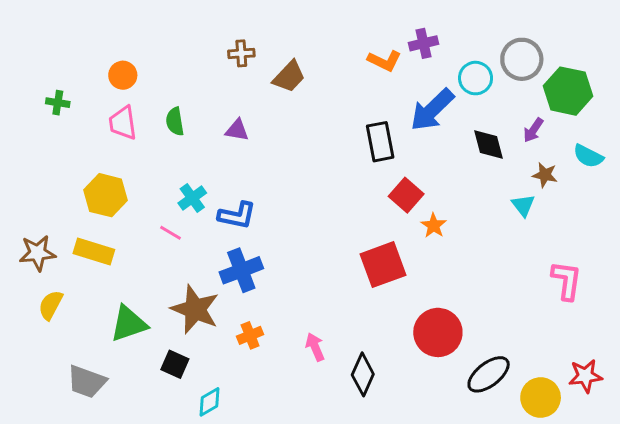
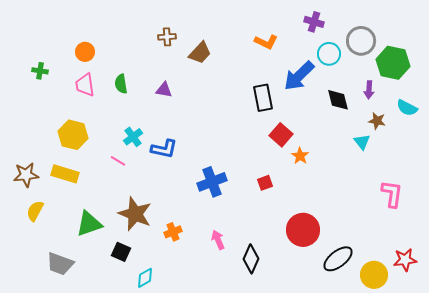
purple cross: (423, 43) -> (314, 22), moved, turned 30
purple arrow: (533, 130) -> (369, 90), turned -30
red square: (383, 265) -> (265, 183), size x0.5
blue cross: (241, 270) -> (212, 182), moved

